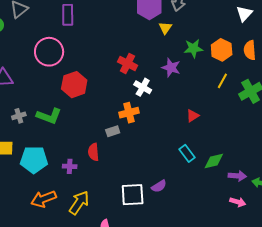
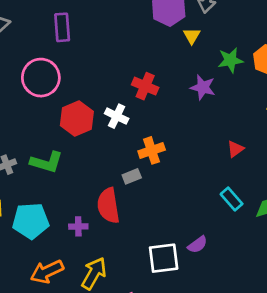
white cross: (143, 87) -> (117, 116), moved
red semicircle: (93, 152) -> (108, 206), size x1.5

